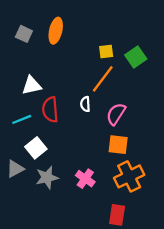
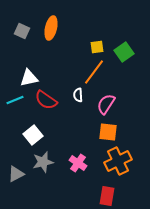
red semicircle: (50, 110) -> (46, 100), turned -50
cyan line: (22, 119) -> (15, 100), moved
gray triangle: (15, 169) -> (16, 174), moved

